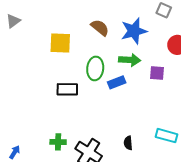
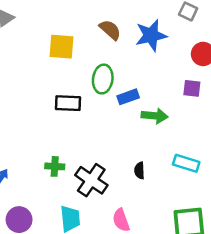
green arrow: (130, 60) -> (155, 116), moved
purple square: (157, 73) -> (192, 88), moved

